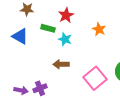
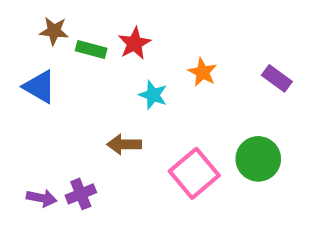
green rectangle: (48, 28) -> (91, 50), moved
cyan star: (65, 39) -> (153, 95), moved

